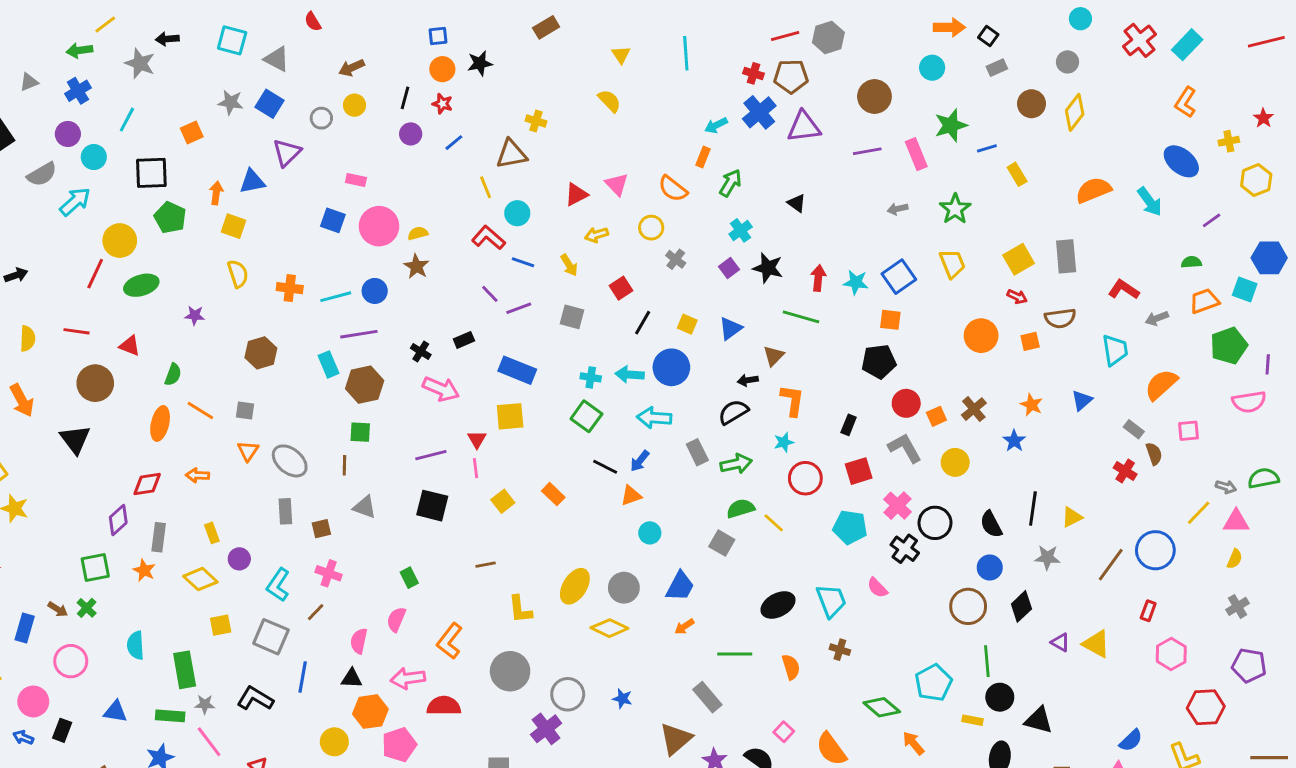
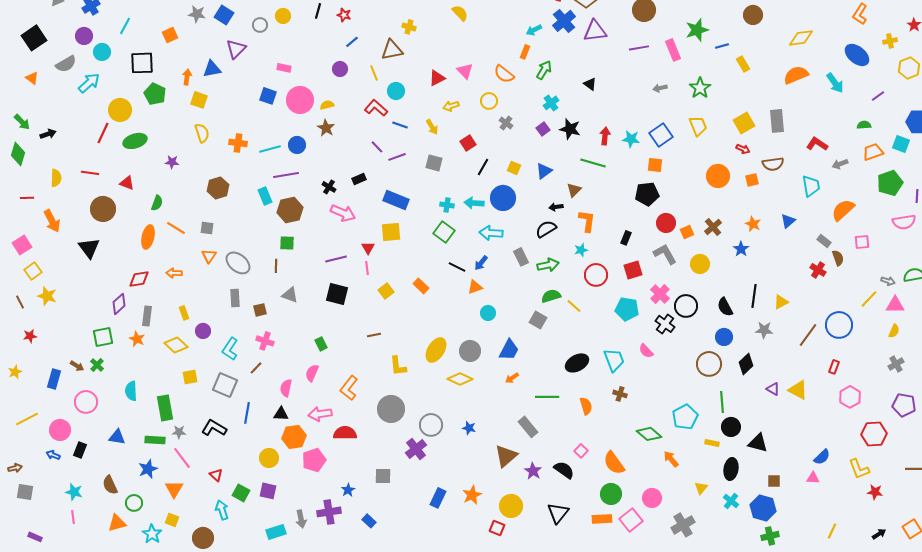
yellow diamond: (1075, 112) -> (801, 38), moved, turned 45
purple circle: (411, 134) -> (340, 69), moved

